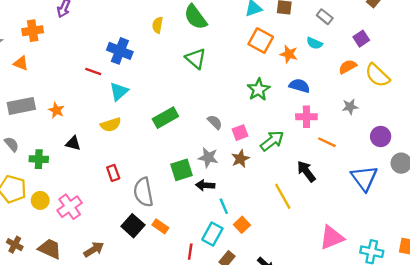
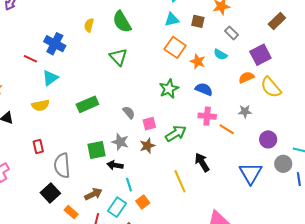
purple square: (361, 39) -> (260, 55), size x1.5
orange line: (327, 142) -> (227, 129), moved
orange rectangle: (160, 226) -> (71, 212), moved
brown arrow: (94, 249) -> (93, 194), moved

